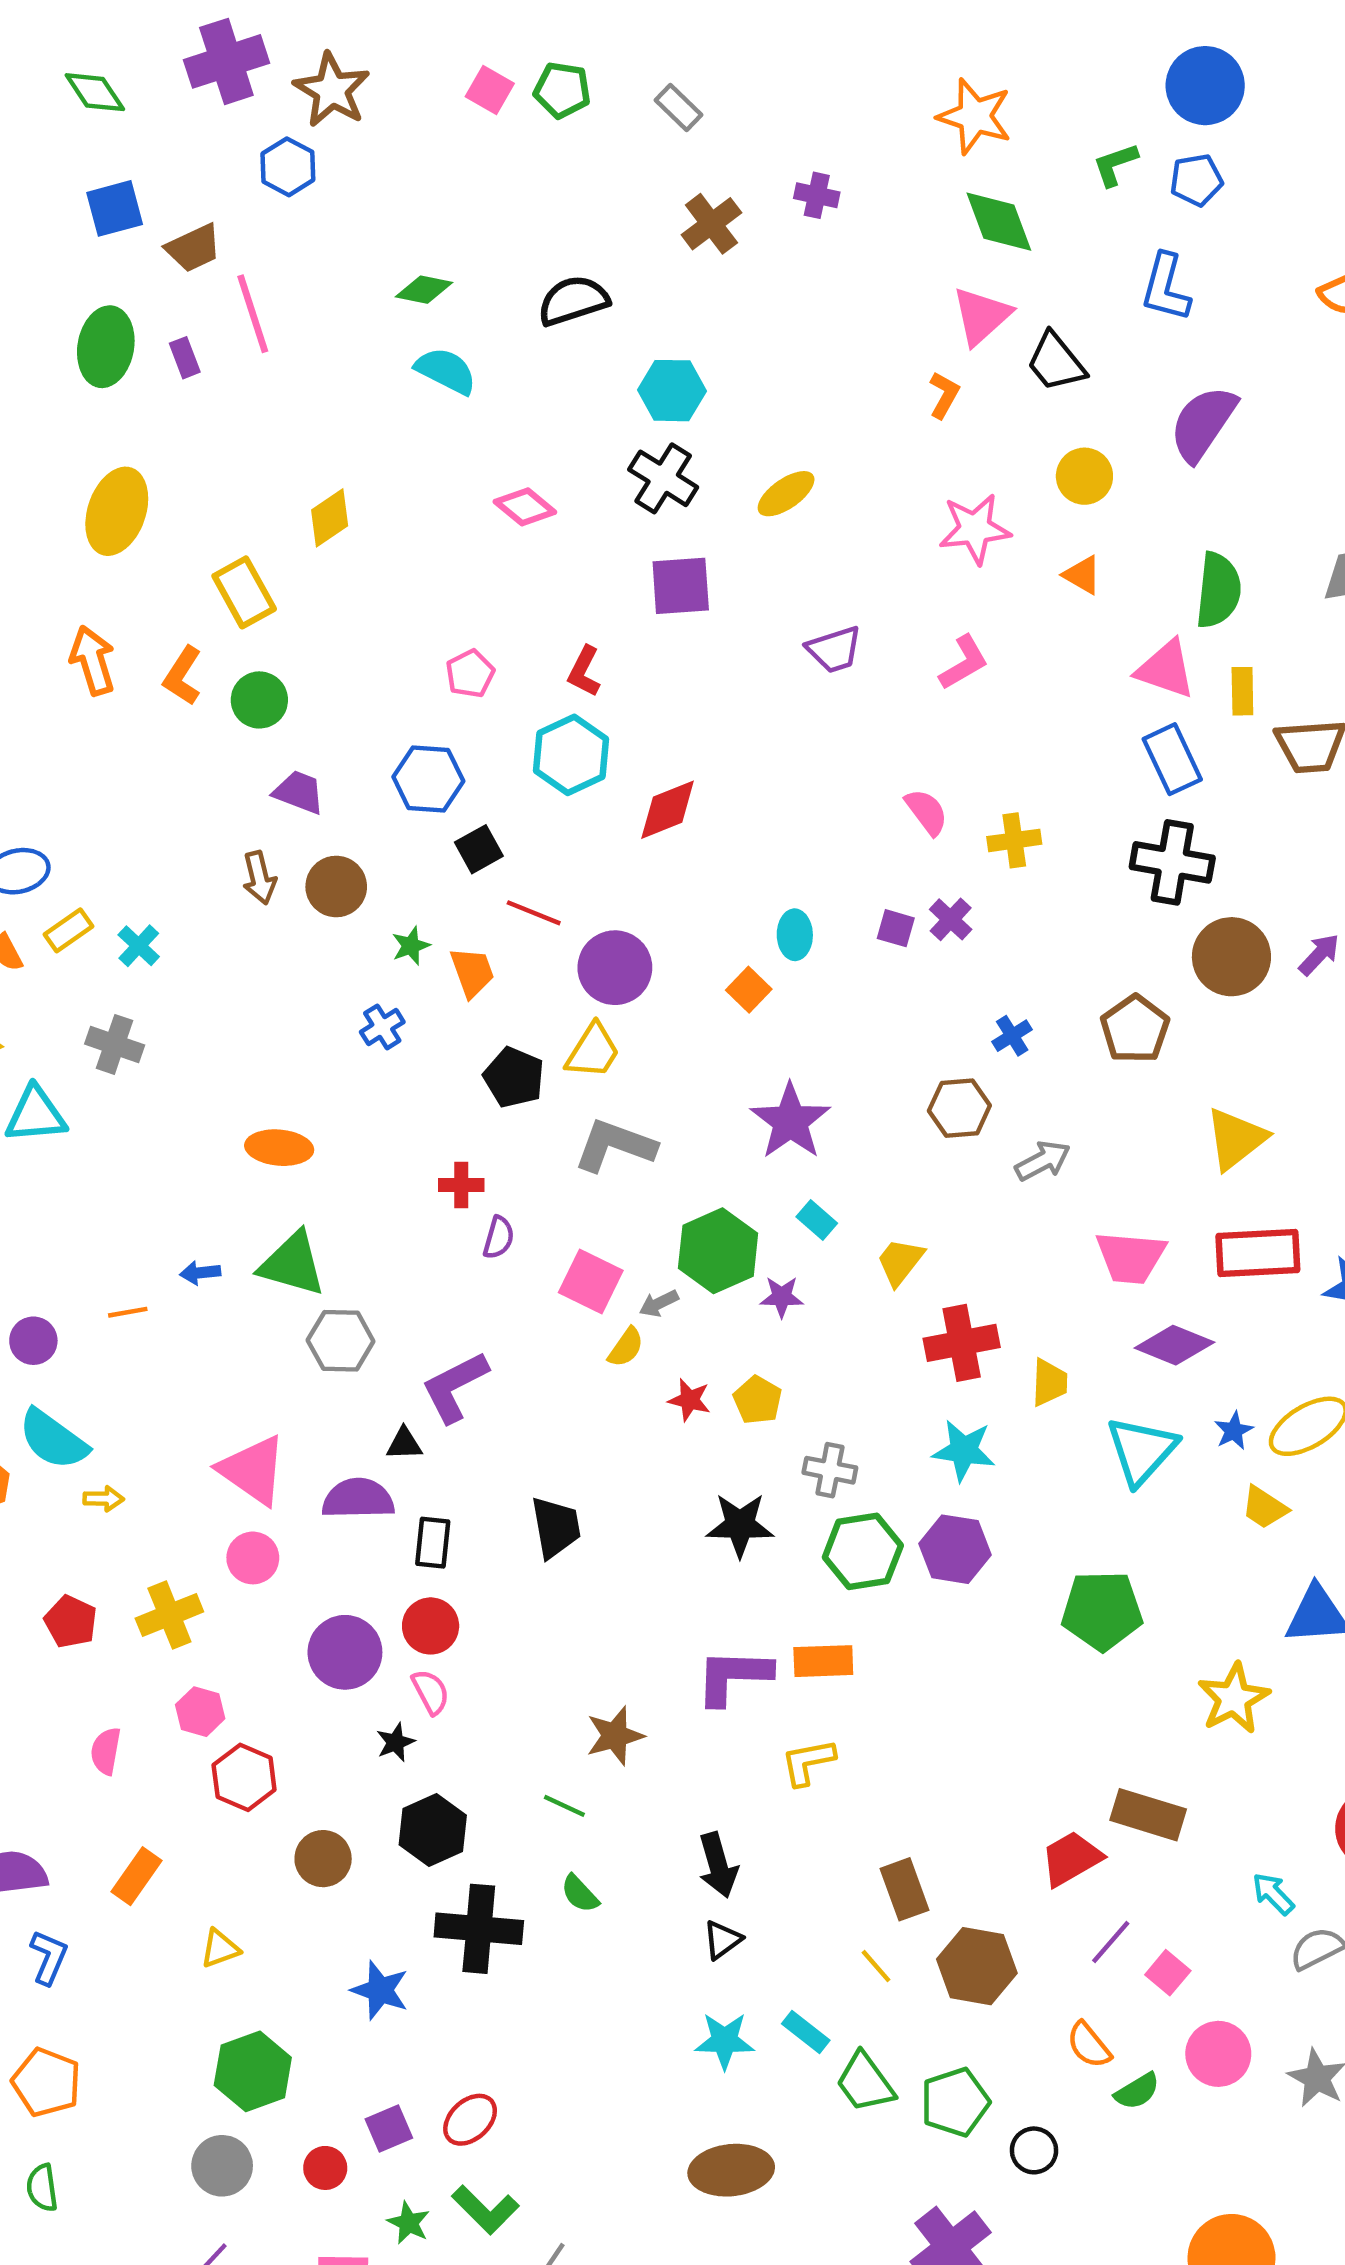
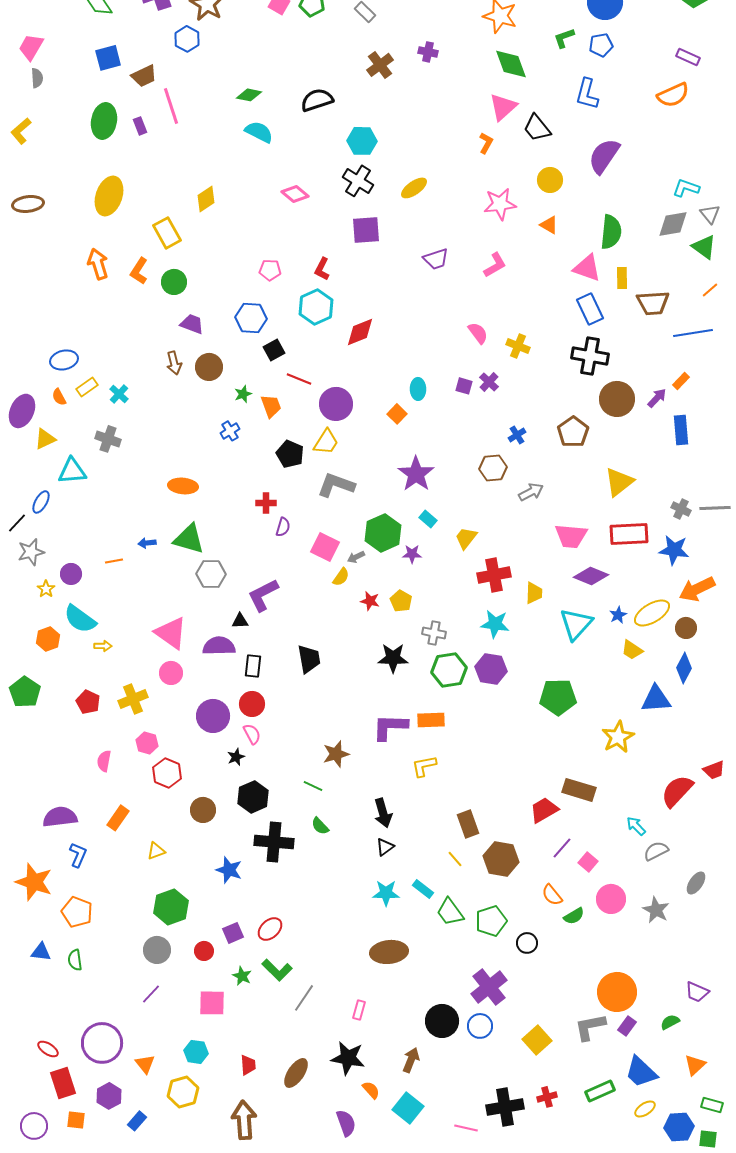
pink pentagon: (470, 674) -> (270, 270), turned 30
yellow cross: (1014, 840) -> (518, 346), turned 30

